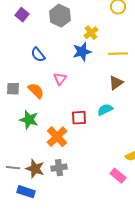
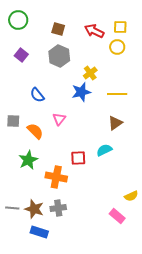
gray square: (13, 89) -> (13, 121), moved
green star: (29, 120) -> (28, 160), turned 30
orange cross: (57, 137) -> (56, 177), turned -35
blue rectangle: (26, 192) -> (39, 232), moved

